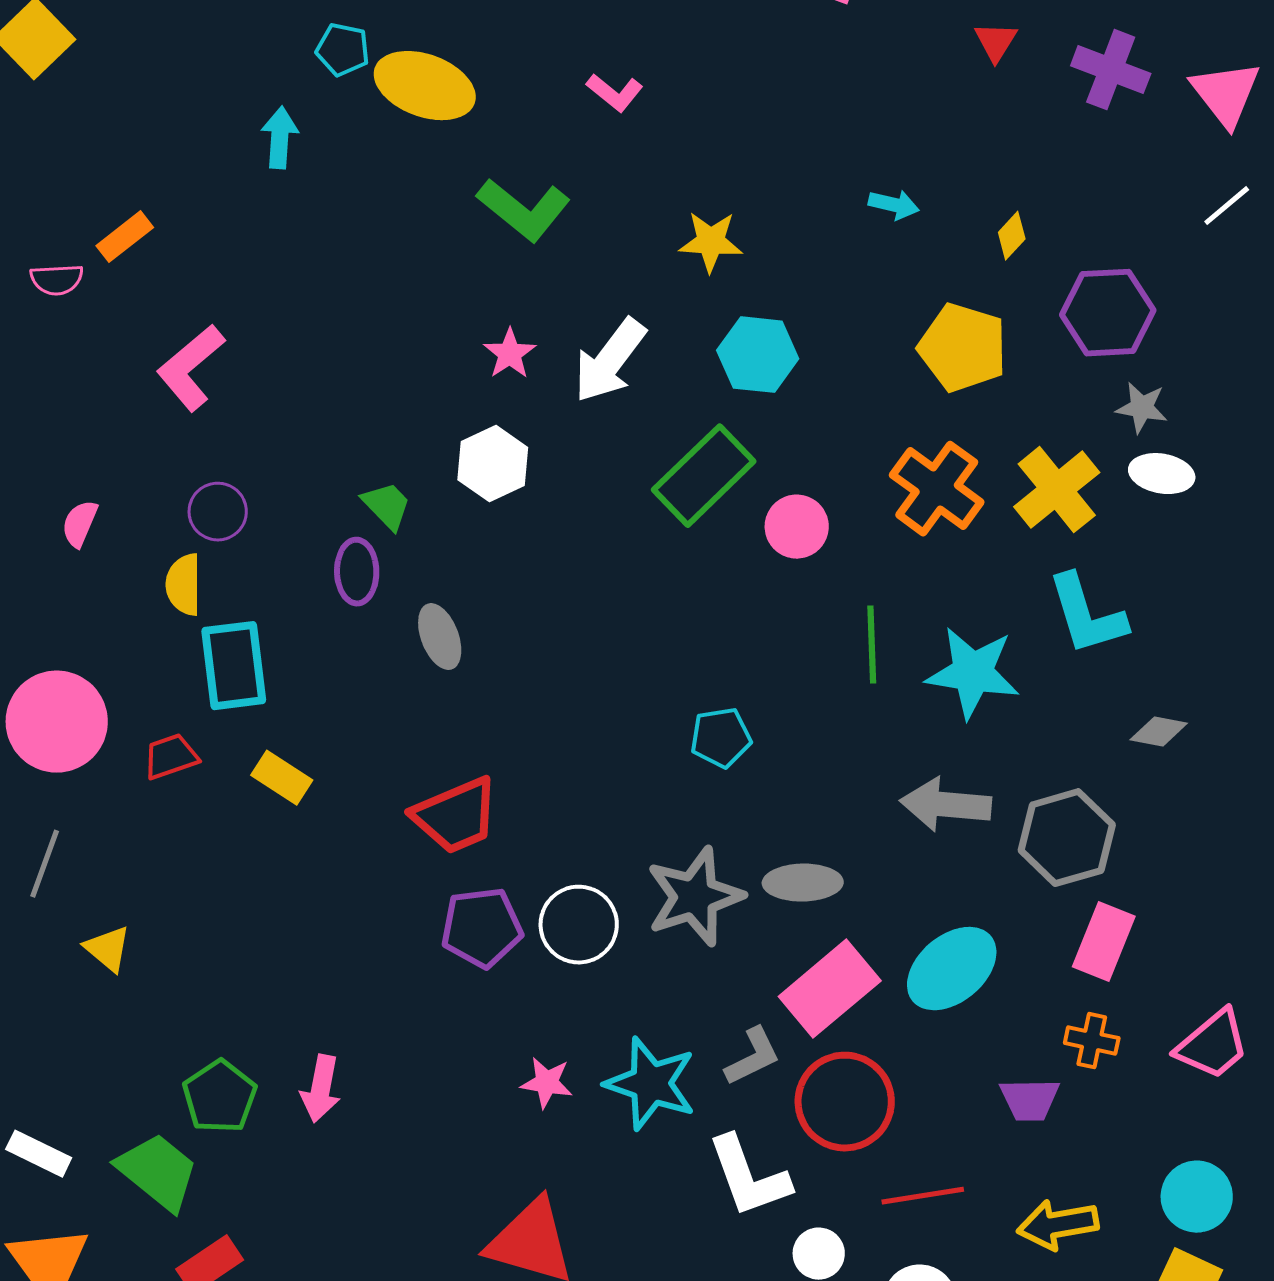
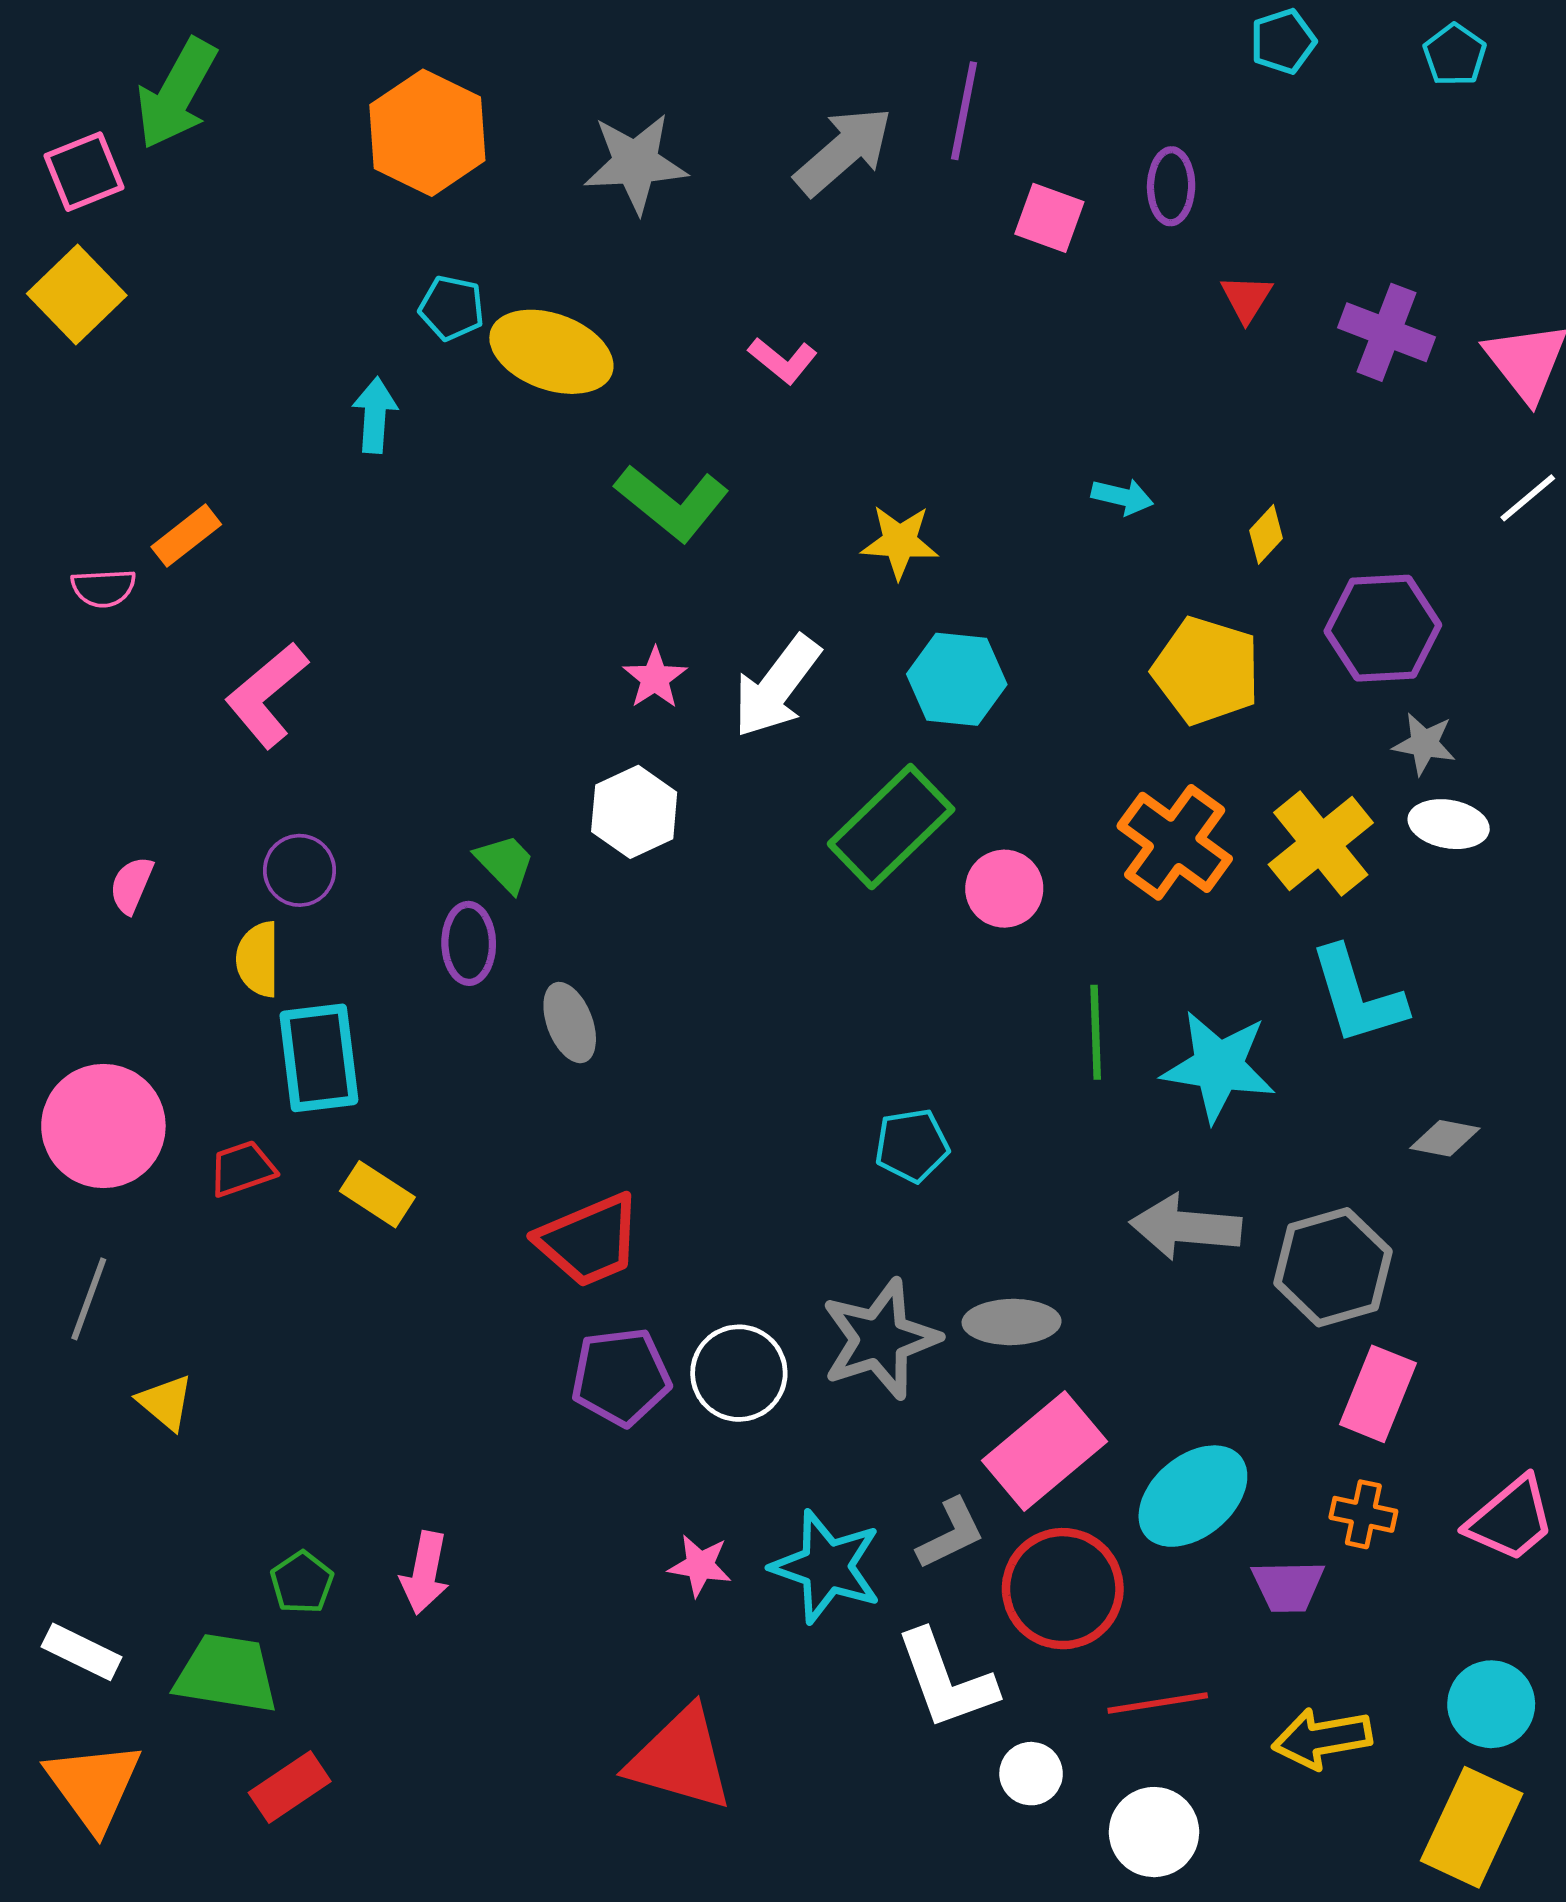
cyan ellipse: (952, 969) -> (1193, 1496), moved
green pentagon: (220, 1097) -> (302, 1582), size x0.7
green trapezoid: (158, 1172) -> (226, 1674), turned -30

